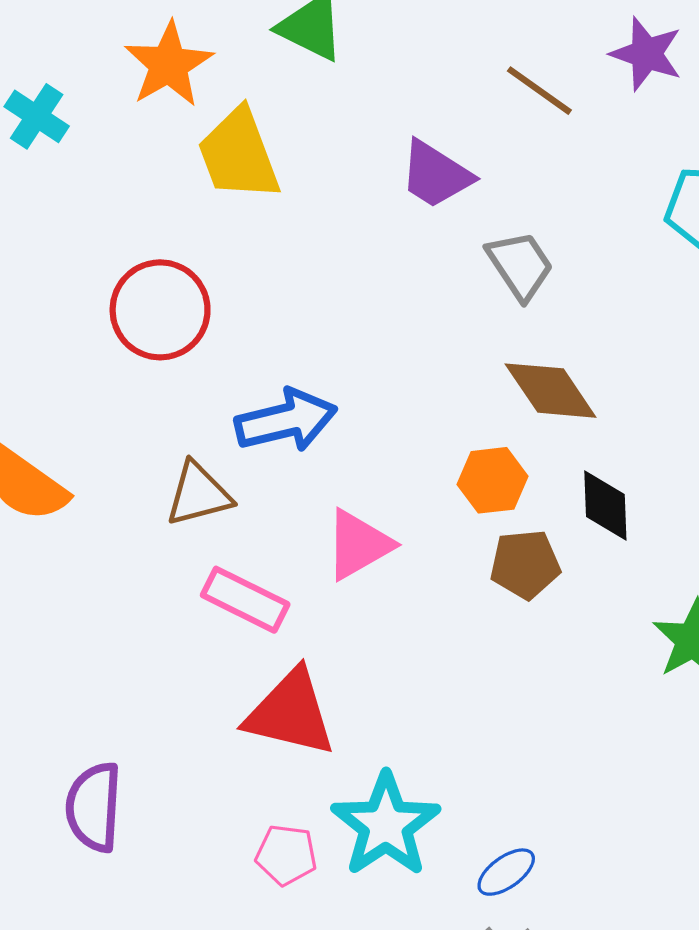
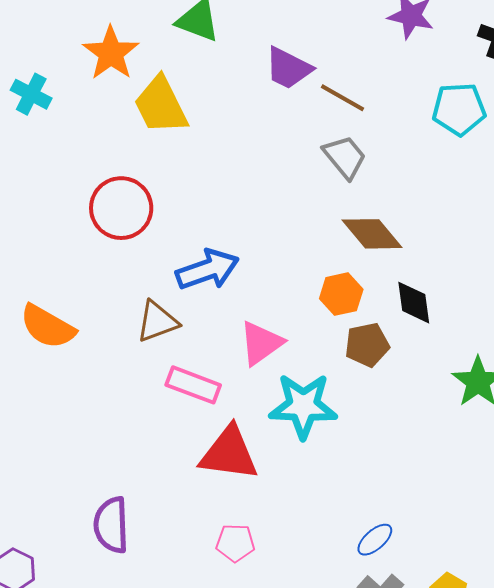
brown line: (539, 91) -> (343, 98), moved
purple trapezoid: (436, 174) -> (288, 68), moved
cyan star: (386, 825) -> (303, 406), moved, turned -30

